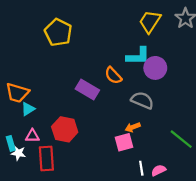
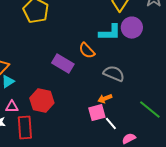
purple circle: (155, 68) -> (132, 28), moved
white line: (141, 168) -> (111, 124), moved, turned -32

